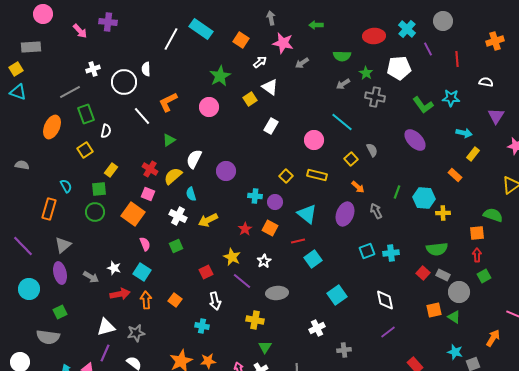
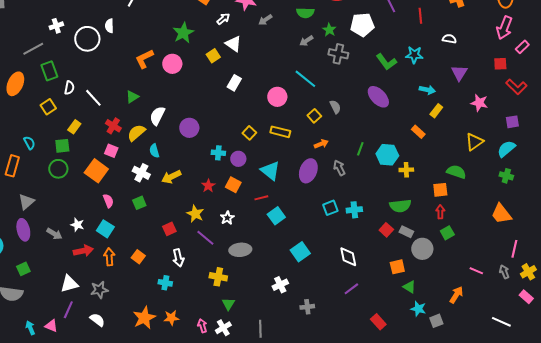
orange L-shape: (168, 102) -> (144, 59), moved
white line: (142, 116) -> (93, 98), moved
orange arrow: (358, 187) -> (321, 144), turned -64
green triangle: (454, 317) -> (409, 287), moved

